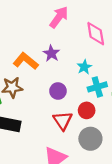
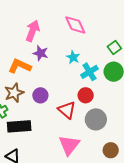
pink arrow: (59, 17) -> (33, 31), moved
purple circle: (58, 91) -> (40, 95), moved

